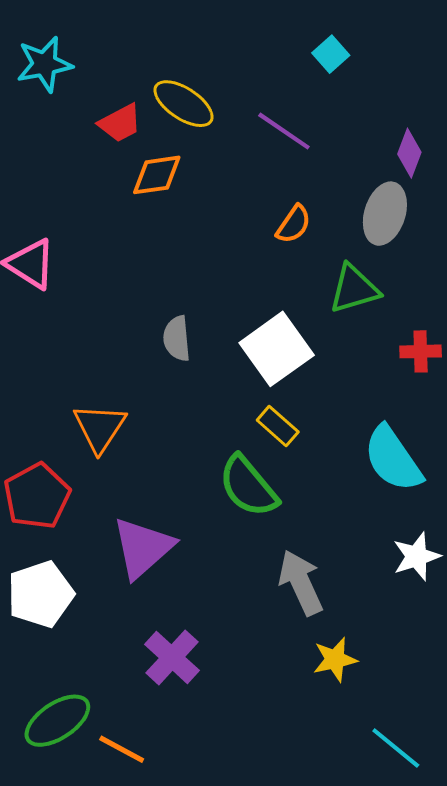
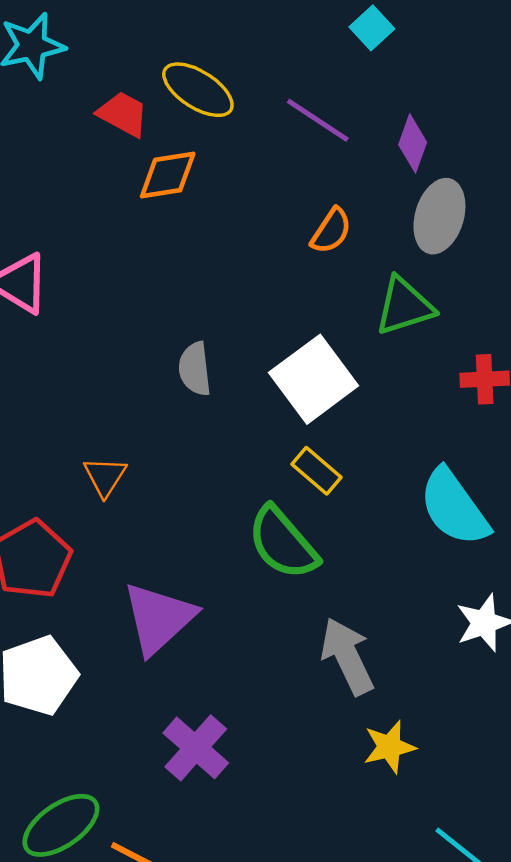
red trapezoid: (120, 123) -> (123, 114), turned -123
purple diamond: (409, 153) -> (413, 143), moved
orange triangle: (100, 428) -> (105, 476), size x0.7

